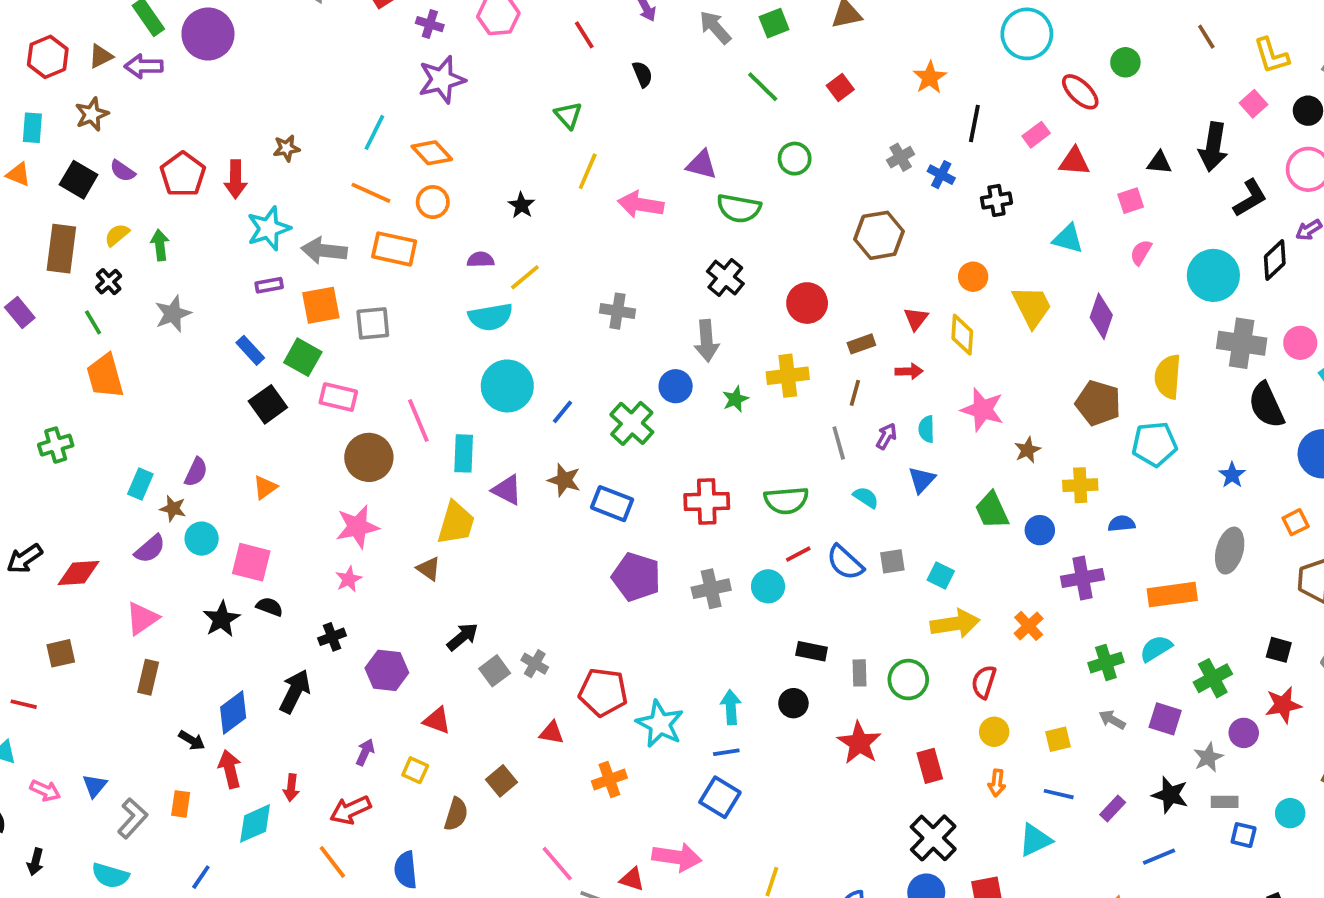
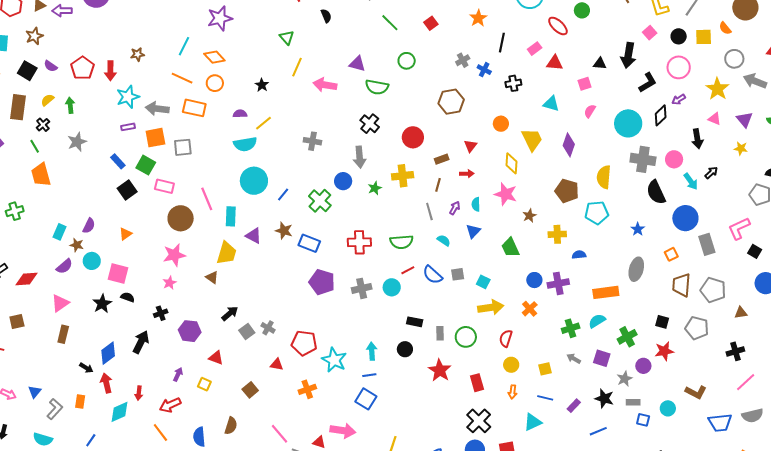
yellow diamond: (962, 335) -> (511, 163), moved
blue circle: (1040, 530) -> (534, 280), moved
brown semicircle: (456, 814) -> (231, 426), moved

